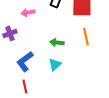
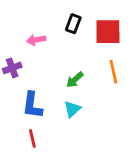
green arrow: (57, 43) -> (75, 80), turned -48
blue L-shape: (25, 62) -> (32, 105), turned -45

